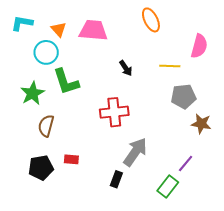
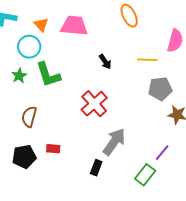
green star: (32, 93) -> (19, 76), moved, size x0.7
red cross: (114, 112) -> (94, 104), turned -36

